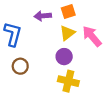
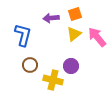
purple circle: (64, 57) -> (71, 66), moved
yellow cross: (68, 81) -> (53, 80), moved

